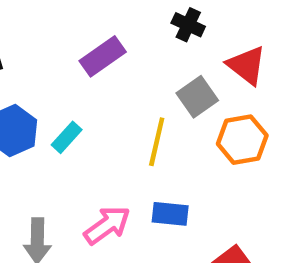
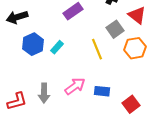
yellow line: (157, 142) -> (97, 49), turned -35
blue rectangle: (170, 214) -> (102, 91), moved

